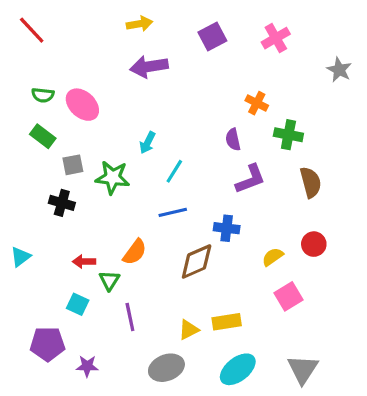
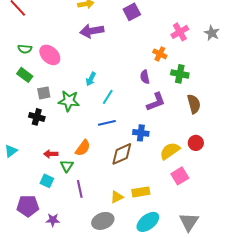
pink cross: (276, 38) -> (180, 32), moved
yellow semicircle: (273, 257) -> (170, 151), size x1.5

